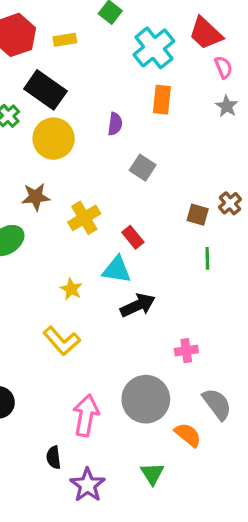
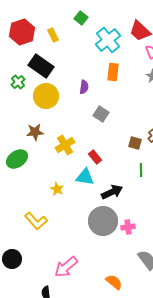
yellow rectangle: (65, 40) -> (53, 35), turned 72
black arrow: (138, 305) -> (112, 192), moved
yellow L-shape: (62, 341) -> (36, 221), moved
gray circle: (146, 399) -> (103, 221), moved
pink arrow: (86, 415) -> (66, 267), turned -140
orange semicircle: (188, 435) -> (114, 282), moved

